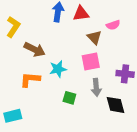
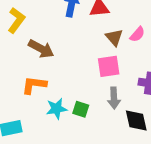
pink semicircle: (113, 25) -> (137, 34), moved, turned -32
cyan star: (58, 69) -> (57, 109), moved

